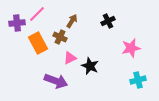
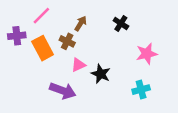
black cross: (108, 21) -> (121, 23), turned -32
purple cross: (17, 23) -> (17, 36), moved
cyan cross: (138, 80) -> (141, 90), moved

